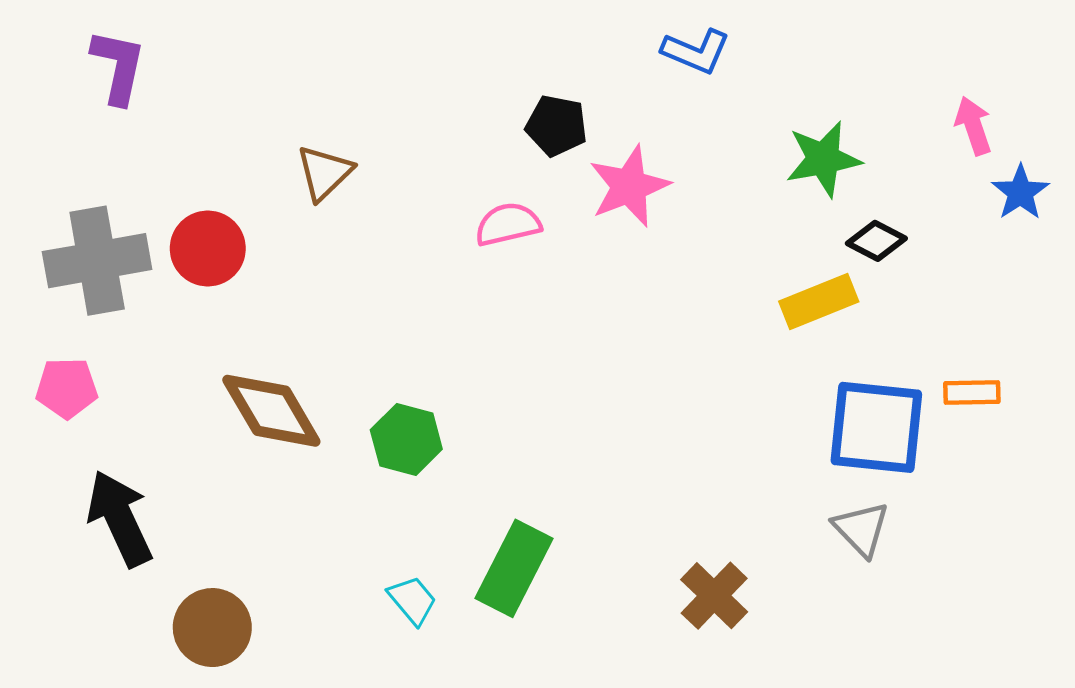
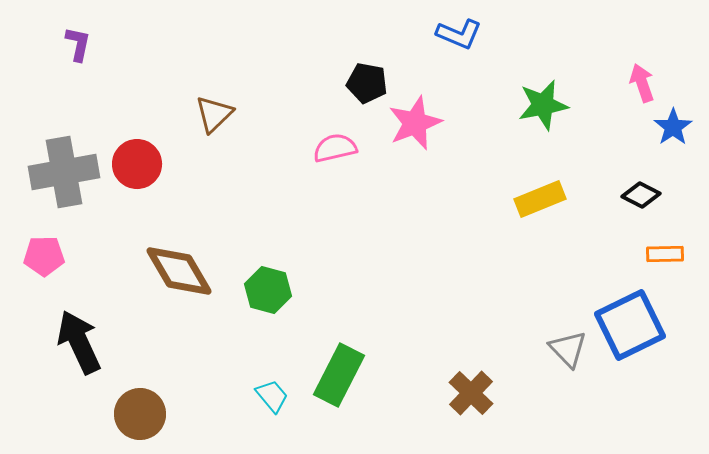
purple L-shape: (118, 67) -> (78, 44), size x0.7
black diamond: (876, 241) -> (641, 195), moved
orange rectangle: (972, 393) -> (665, 254), moved
blue square: (876, 427) -> (630, 325), moved, turned -32

